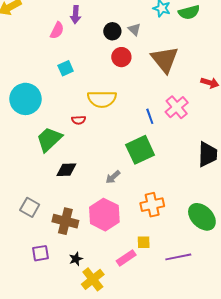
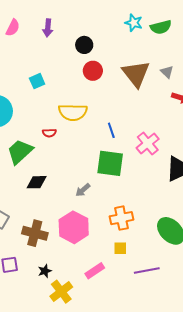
gray triangle: (134, 29) -> (167, 72), moved
pink semicircle: (57, 30) -> (13, 28), moved
pink cross: (177, 107) -> (148, 143), moved
blue line: (150, 116) -> (111, 130), moved
green square: (140, 150) -> (110, 163), turned 32
yellow square: (144, 242) -> (120, 248), moved

